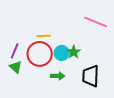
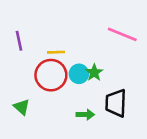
purple line: (15, 51) -> (19, 41), moved, turned -35
green triangle: (16, 67) -> (22, 107), moved
green arrow: (58, 76) -> (85, 115), moved

